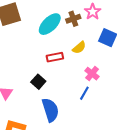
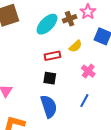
black square: (38, 82) -> (50, 78), moved, turned -32
blue line: (84, 93) -> (84, 101), moved

